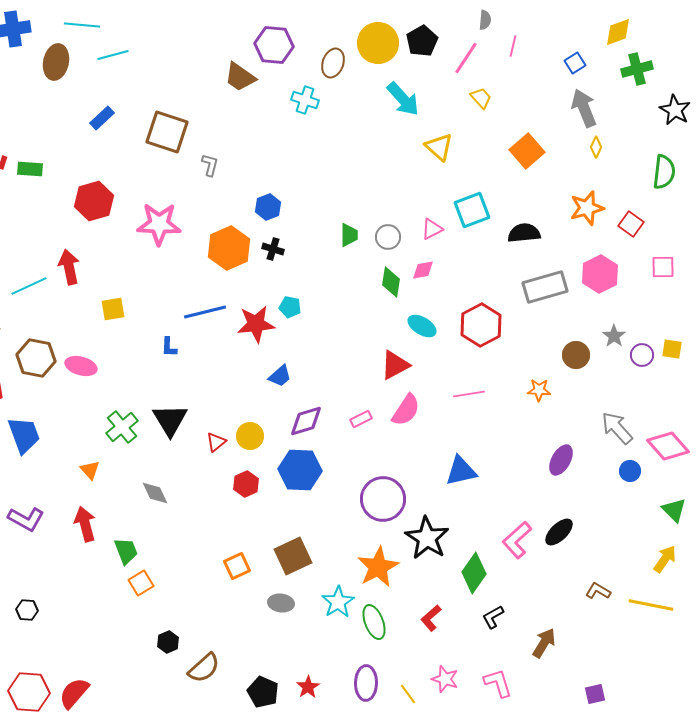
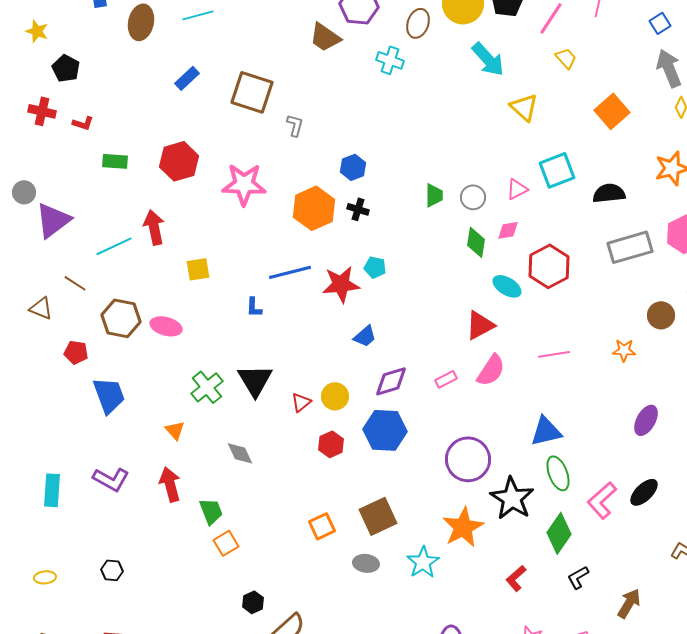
green rectangle: (30, 169) -> (115, 161), moved
red hexagon: (481, 325) -> (549, 266), moved
green ellipse: (374, 622) -> (558, 473), moved

